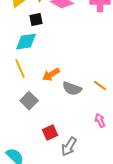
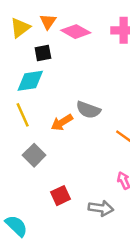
gray semicircle: (72, 89) -> (88, 110), moved
gray arrow: (69, 147) -> (101, 208), moved, turned -114

